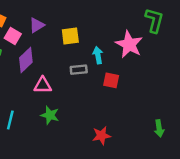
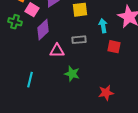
gray rectangle: (79, 70) -> (79, 40), moved
green star: (50, 115) -> (72, 74), moved

